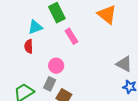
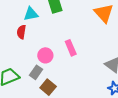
pink rectangle: (71, 36) -> (71, 48), moved

